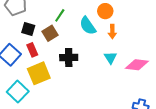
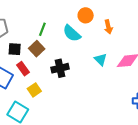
orange arrow: (112, 31) -> (108, 27), moved
yellow square: (39, 73) -> (34, 90), size x0.6

